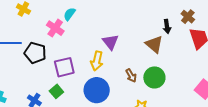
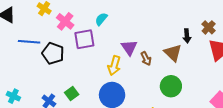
cyan semicircle: (69, 14) -> (101, 19), moved
pink cross: (55, 28) -> (65, 21), moved
purple square: (64, 67) -> (84, 39), moved
brown arrow: (131, 76) -> (146, 59), moved

